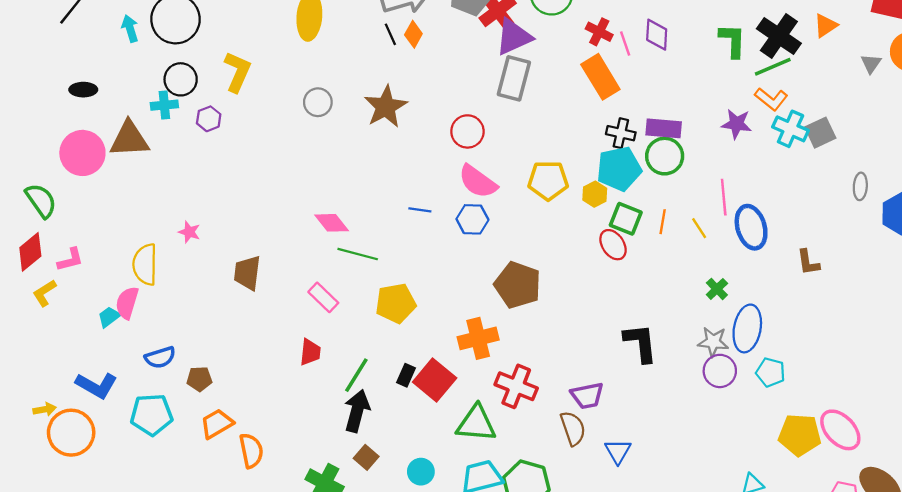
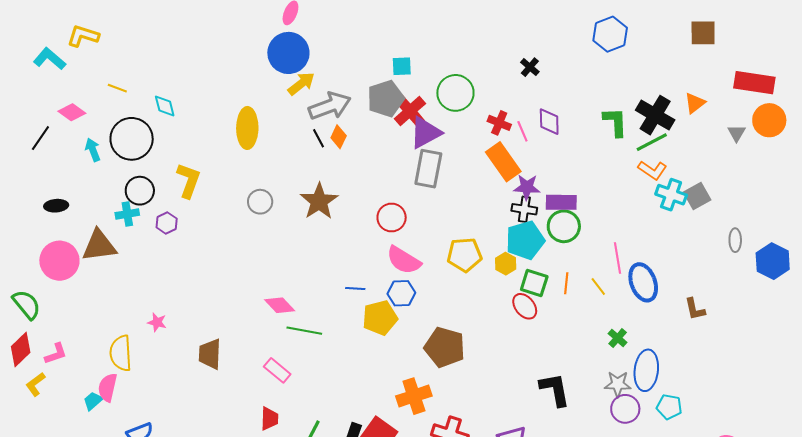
purple star: (737, 124) -> (527, 187), moved
yellow pentagon: (396, 303) -> (380, 318), moved

